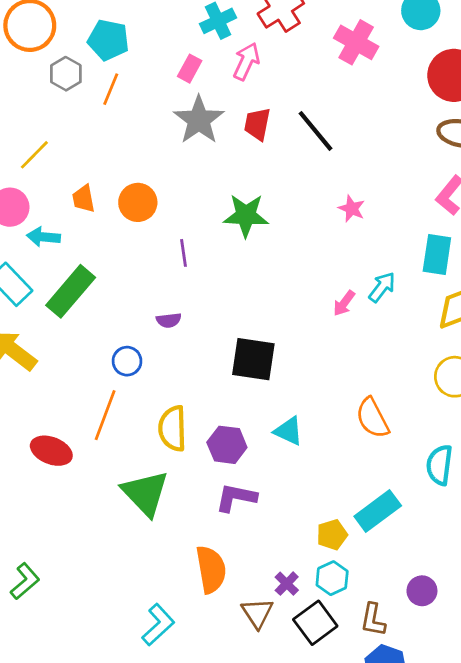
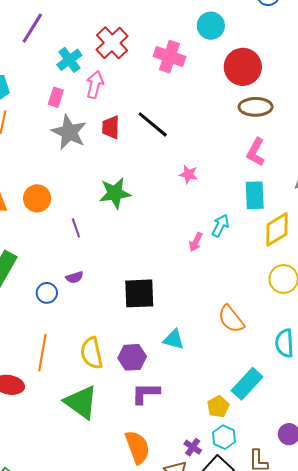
blue circle: (127, 361) -> (47, 293), moved

